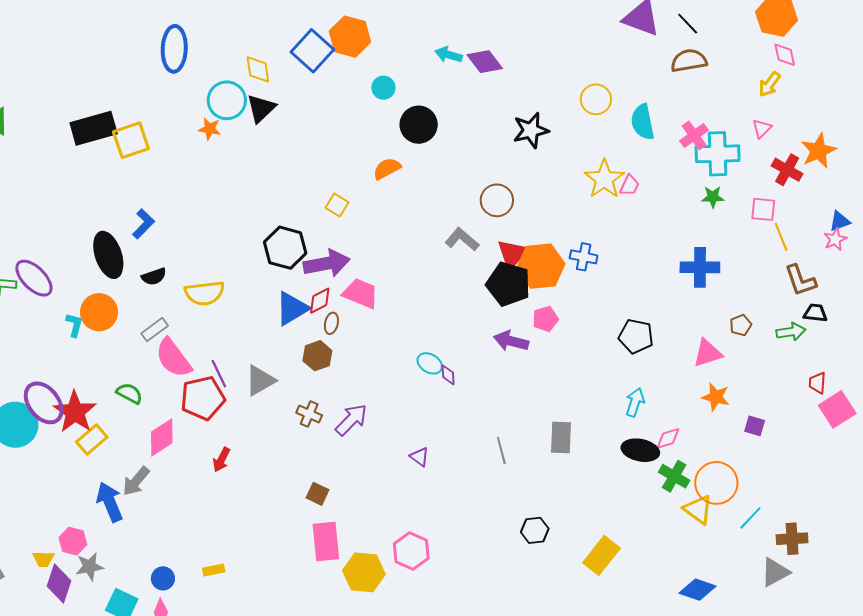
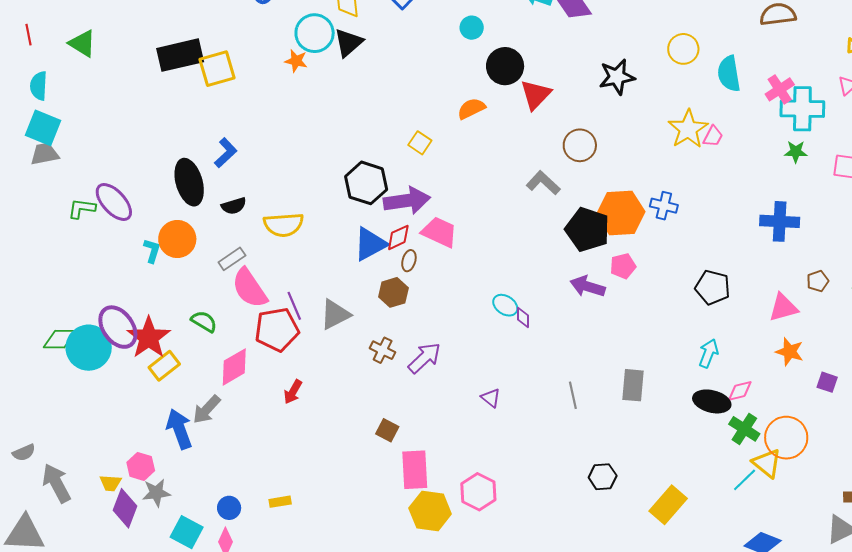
red triangle: (512, 254) -> (536, 95), moved
cyan line: (750, 518) -> (745, 480), moved
pink rectangle: (326, 542) -> (415, 470), moved

